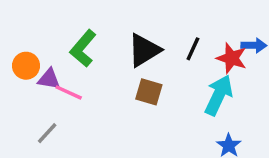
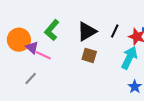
orange circle: (26, 66) -> (19, 40), size x1.5
purple triangle: (49, 79) -> (32, 47), turned 32

